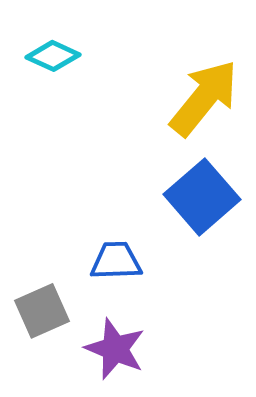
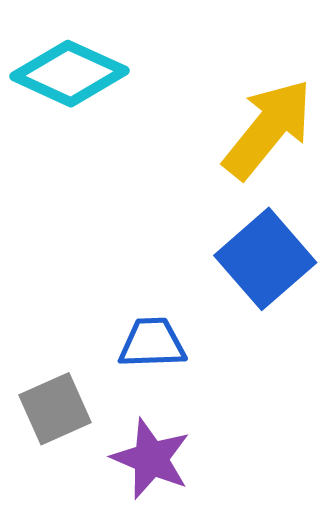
cyan diamond: (53, 56) -> (69, 74), size x1.6

